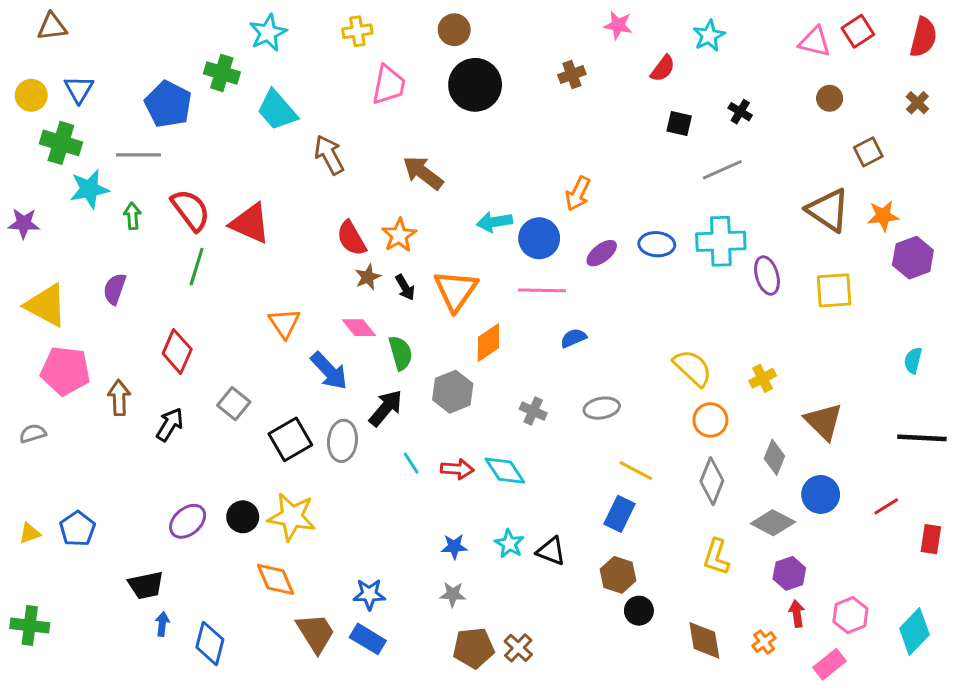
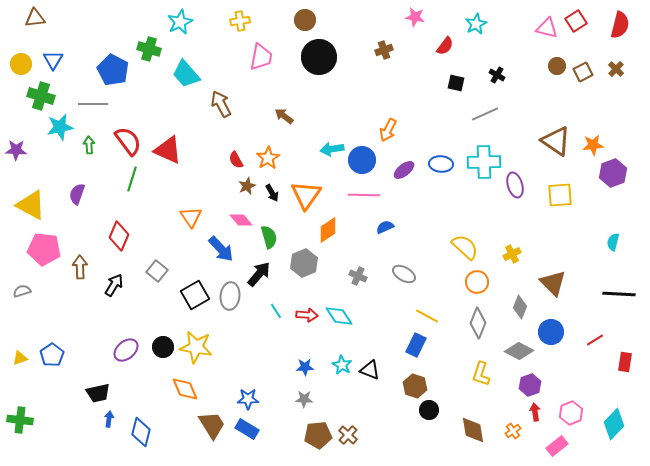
brown square: (868, 152) -> (583, 72), moved
brown arrow: (423, 173) -> (284, 116), size x0.7
red semicircle: (351, 238) -> (236, 160), size x0.7
gray ellipse: (602, 408) -> (404, 274), turned 40

